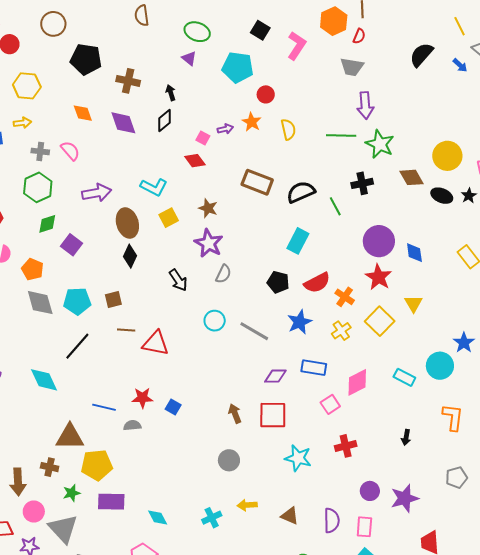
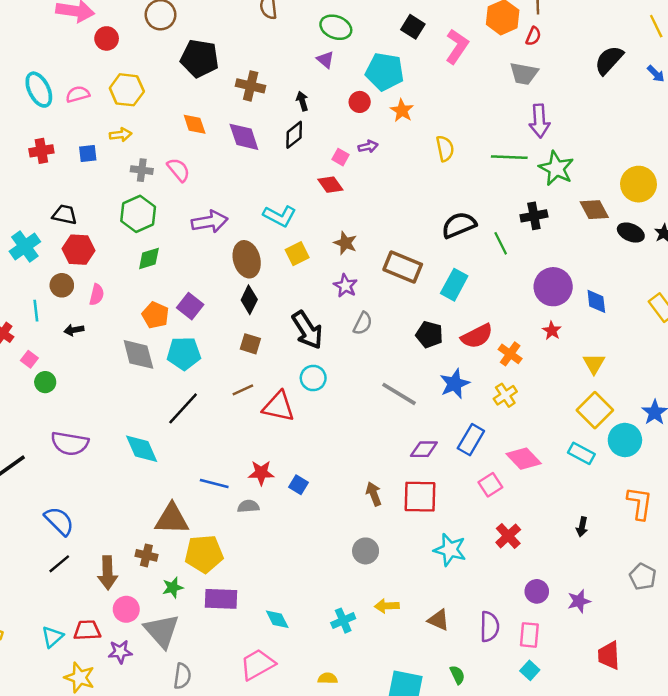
red circle: (266, 94) -> (360, 102), moved
orange star: (252, 122) -> (402, 111), moved
brown rectangle: (257, 182) -> (403, 267), moved
purple star: (209, 243) -> (345, 286), size x0.7
purple square: (71, 245) -> (190, 306), moved
orange pentagon: (32, 269) -> (155, 315), moved
red star: (378, 277) -> (552, 331), size x0.6
black arrow: (178, 280) -> (307, 330), size x1.4
brown square: (113, 300) -> (250, 344), moved, turned 30
cyan circle: (215, 321) -> (313, 378), moved
yellow square: (380, 321) -> (595, 410), moved
brown line: (126, 330) -> (243, 390), turned -30
blue rectangle: (314, 368) -> (471, 440), turned -70
pink diamond: (357, 382) -> (524, 459), turned 72
red cross: (346, 446) -> (508, 536), turned -30
gray pentagon: (456, 477) -> (643, 577), turned -30
purple star: (405, 498) -> (579, 601), size x0.7

